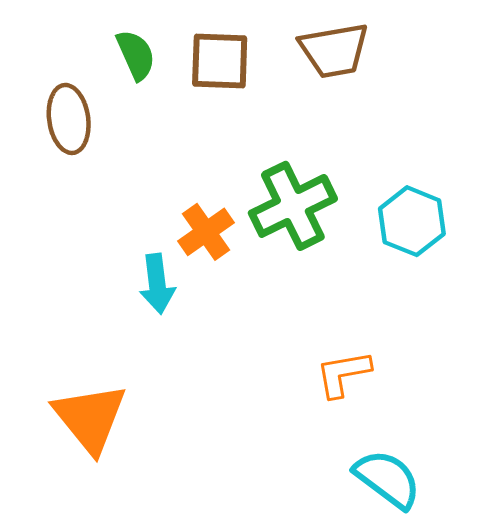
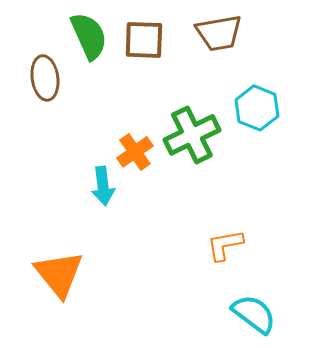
green semicircle: (136, 55) -> (89, 36), size x1.4
cyan hexagon: (412, 221) -> (257, 108), moved

